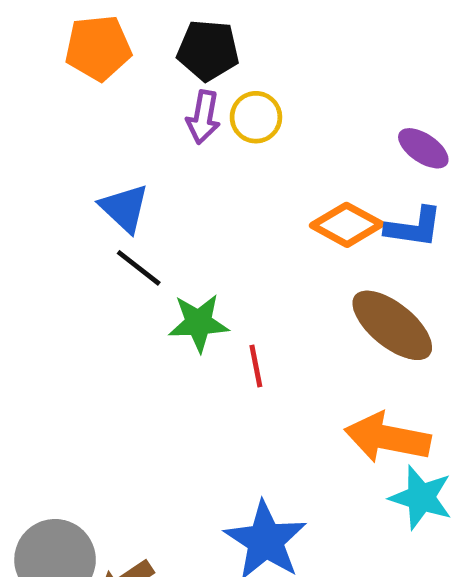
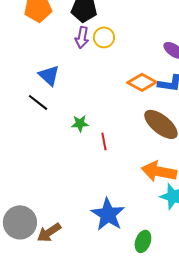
black line: (139, 268) -> (38, 102), moved
green star: (199, 323) -> (80, 123), size x0.7

